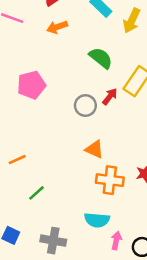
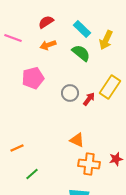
green semicircle: (101, 58) -> (81, 53), moved
pink pentagon: (31, 85) -> (33, 78), moved
gray circle: (85, 106) -> (70, 93), moved

